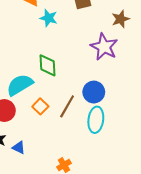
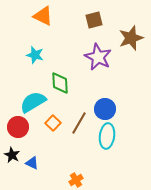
cyan star: (49, 18) -> (35, 55), moved
brown star: (121, 19) -> (131, 38), size x1.4
purple star: (104, 47) -> (98, 57), moved

